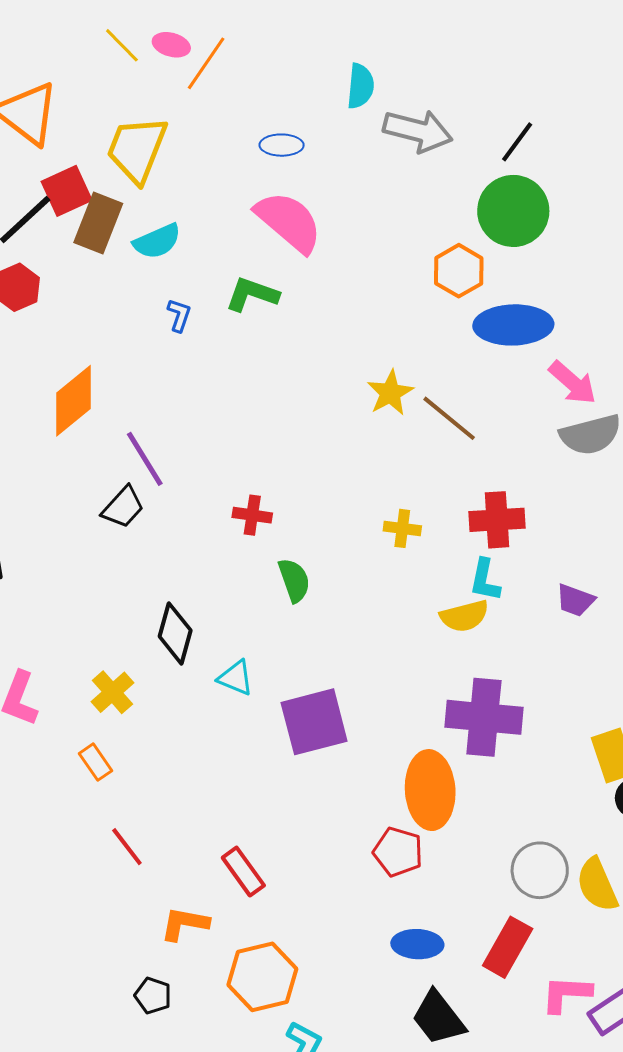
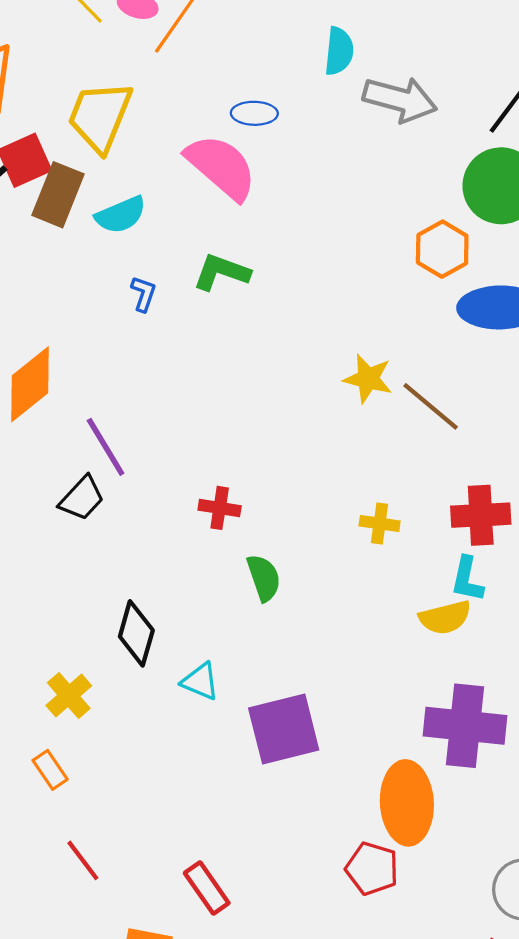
pink semicircle: (289, 222) -> (221, 167), moved
yellow star: (390, 393) -> (368, 379), turned -30

